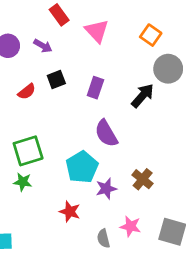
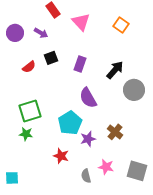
gray circle: (168, 69) -> (134, 90), moved

